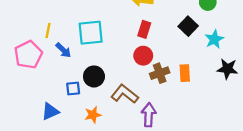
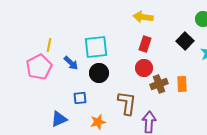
yellow line: (48, 31) -> (49, 45), moved
black circle: (94, 76) -> (99, 73), moved
brown L-shape: (125, 94) -> (127, 103), turned 60

